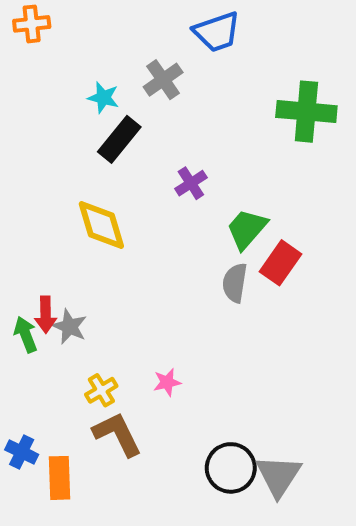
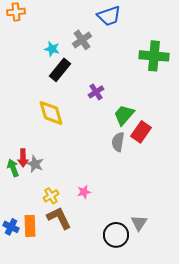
gray triangle: (279, 476) -> (139, 223), moved, size x0.7
orange rectangle: (60, 478) -> (30, 226), moved

